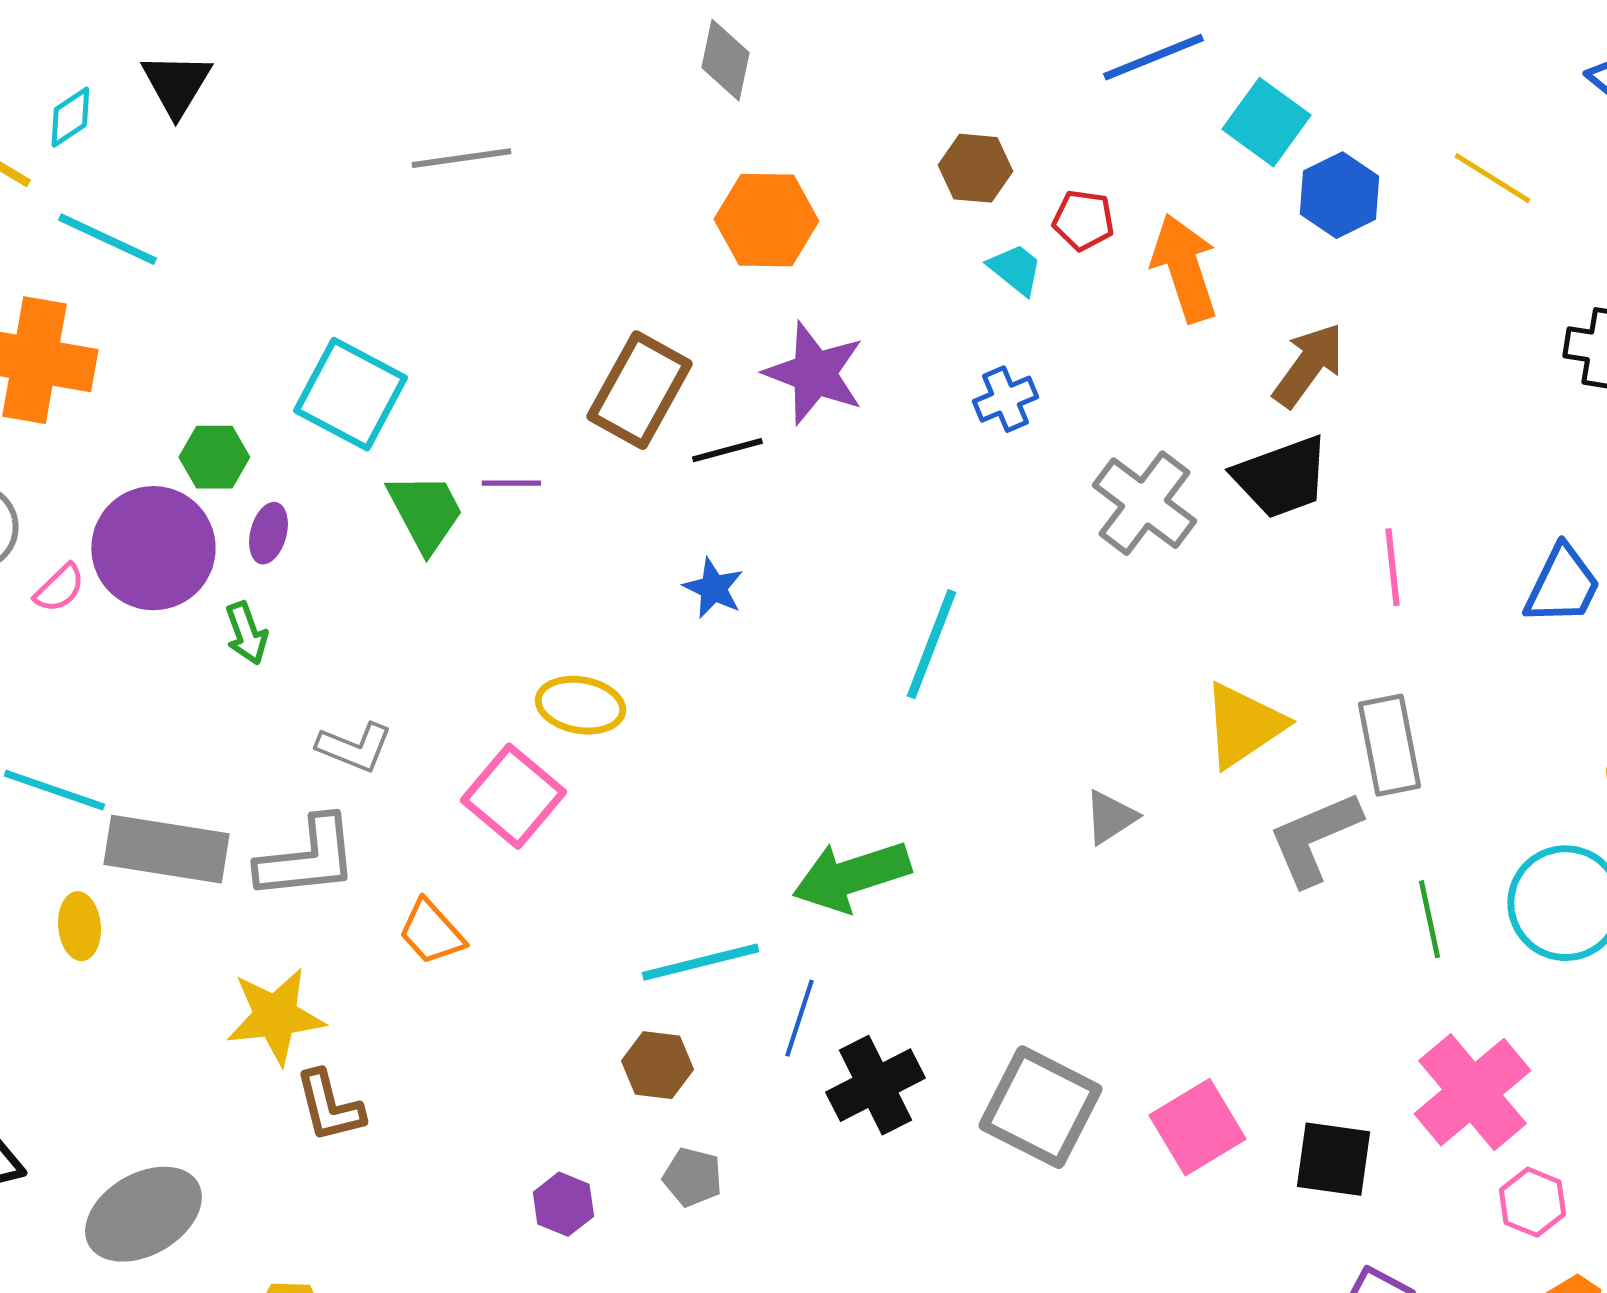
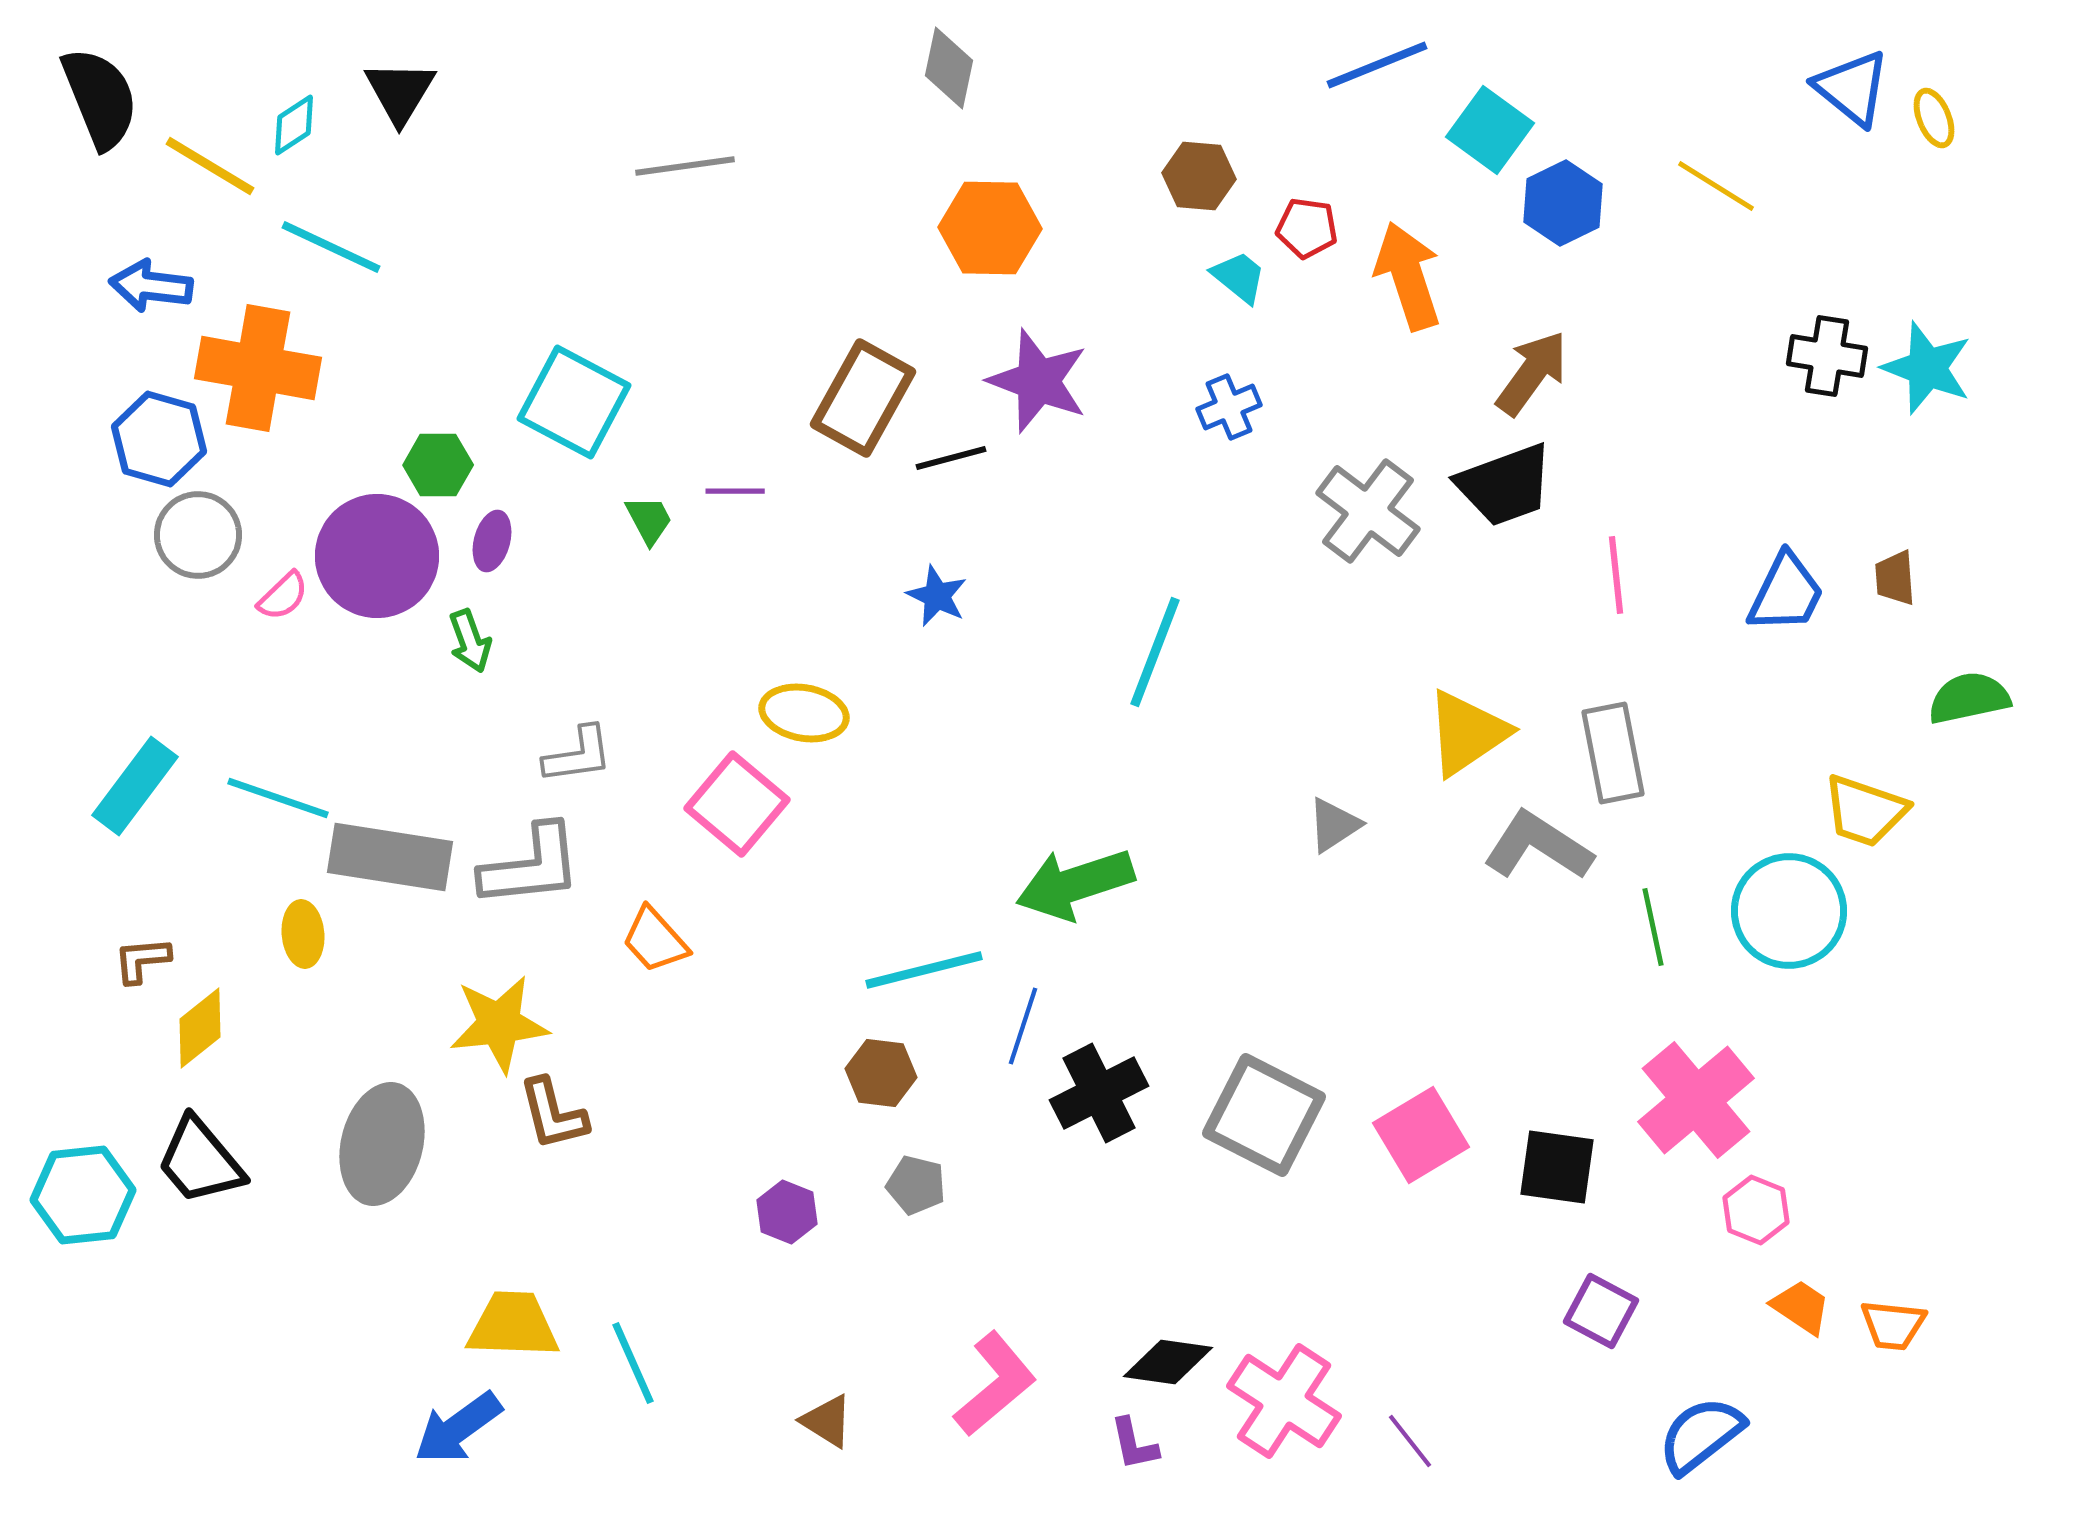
green trapezoid: (425, 512) -> (649, 520), size x0.6
gray L-shape: (354, 747) -> (578, 755), turned -30
gray L-shape: (1314, 838) -> (1538, 846), turned 56
gray ellipse: (143, 1214) -> (382, 1144), moved, turned -46

